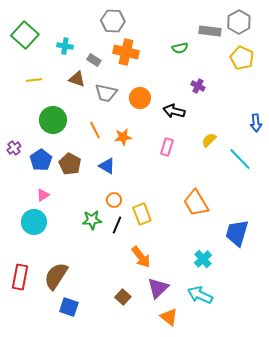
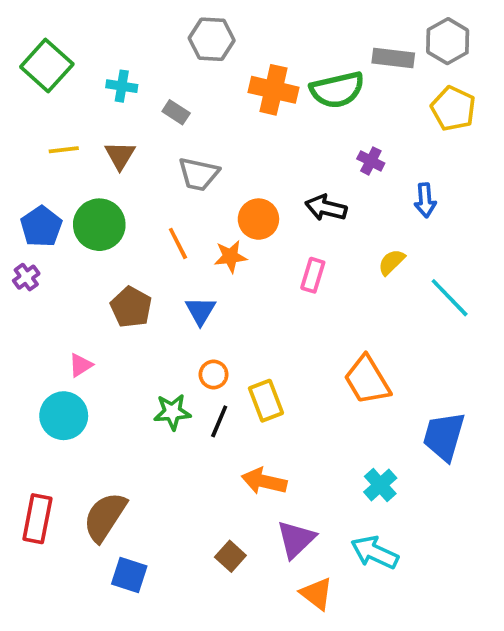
green semicircle: (180, 48) -> (337, 90), size x1.8
orange cross: (126, 52) -> (273, 90), moved
brown triangle: (77, 79) -> (120, 155), moved, turned 42
orange circle: (140, 98) -> (258, 219), moved
blue arrow: (256, 123) -> (425, 200), moved
blue pentagon: (41, 160) -> (41, 227), moved
blue triangle: (107, 166) -> (200, 311), turned 30
orange arrow: (141, 257) -> (264, 481), turned 140

